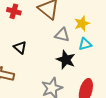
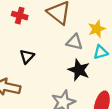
black triangle: (20, 47) -> (27, 56), turned 32

